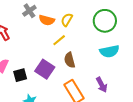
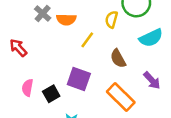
yellow semicircle: (67, 20) -> (111, 19), moved
brown semicircle: (70, 60) -> (118, 59), moved

